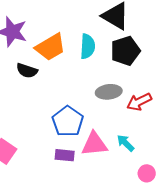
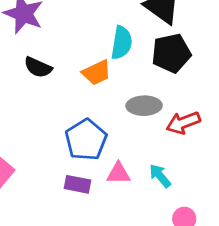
orange trapezoid: (50, 47) -> (97, 72), moved, size x0.7
pink triangle: (94, 144) -> (118, 173), size x0.7

